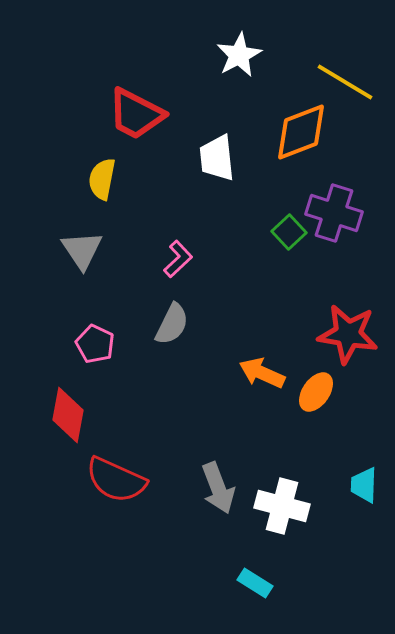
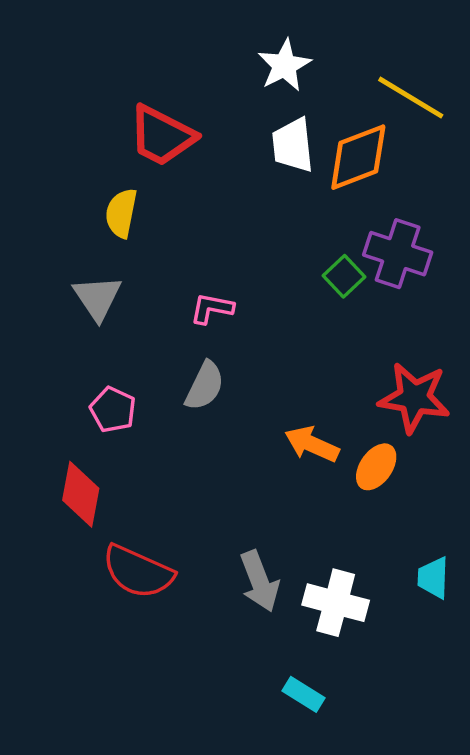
white trapezoid: (217, 158) -> (293, 145), moved
pink L-shape: (178, 259) -> (212, 308), turned -126

